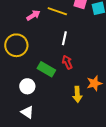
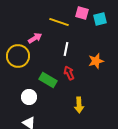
pink arrow: (33, 15) -> (35, 38), moved
orange star: (94, 83) -> (96, 61), moved

